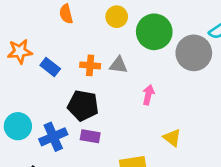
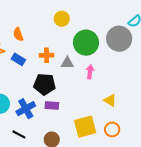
orange semicircle: (66, 14) -> (18, 34), moved
green circle: (154, 32) -> (86, 43), moved
gray triangle: (118, 65) -> (67, 63), moved

